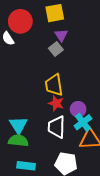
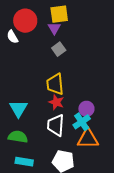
purple triangle: (61, 35) -> (54, 28), moved
purple circle: (78, 109) -> (86, 109), moved
cyan triangle: (18, 125) -> (18, 109), moved

